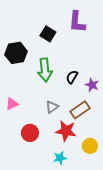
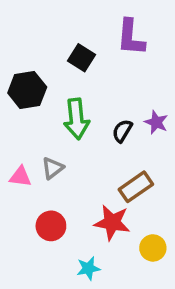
purple star: (92, 85) -> (156, 122), moved
pink triangle: (12, 104) -> (20, 177), turned 32
gray triangle: (52, 107) -> (53, 168), moved
cyan star: (60, 158) -> (88, 268), moved

